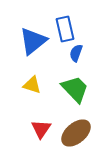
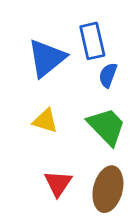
brown ellipse: (76, 133) -> (108, 189), turned -36

